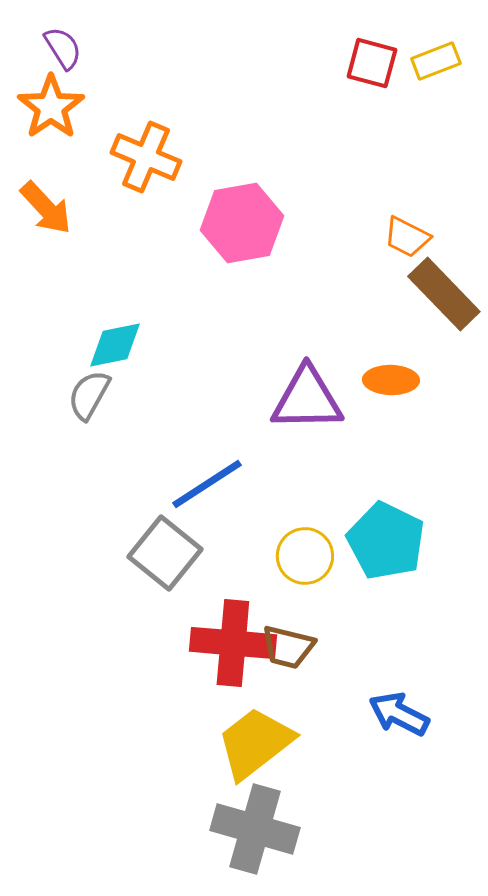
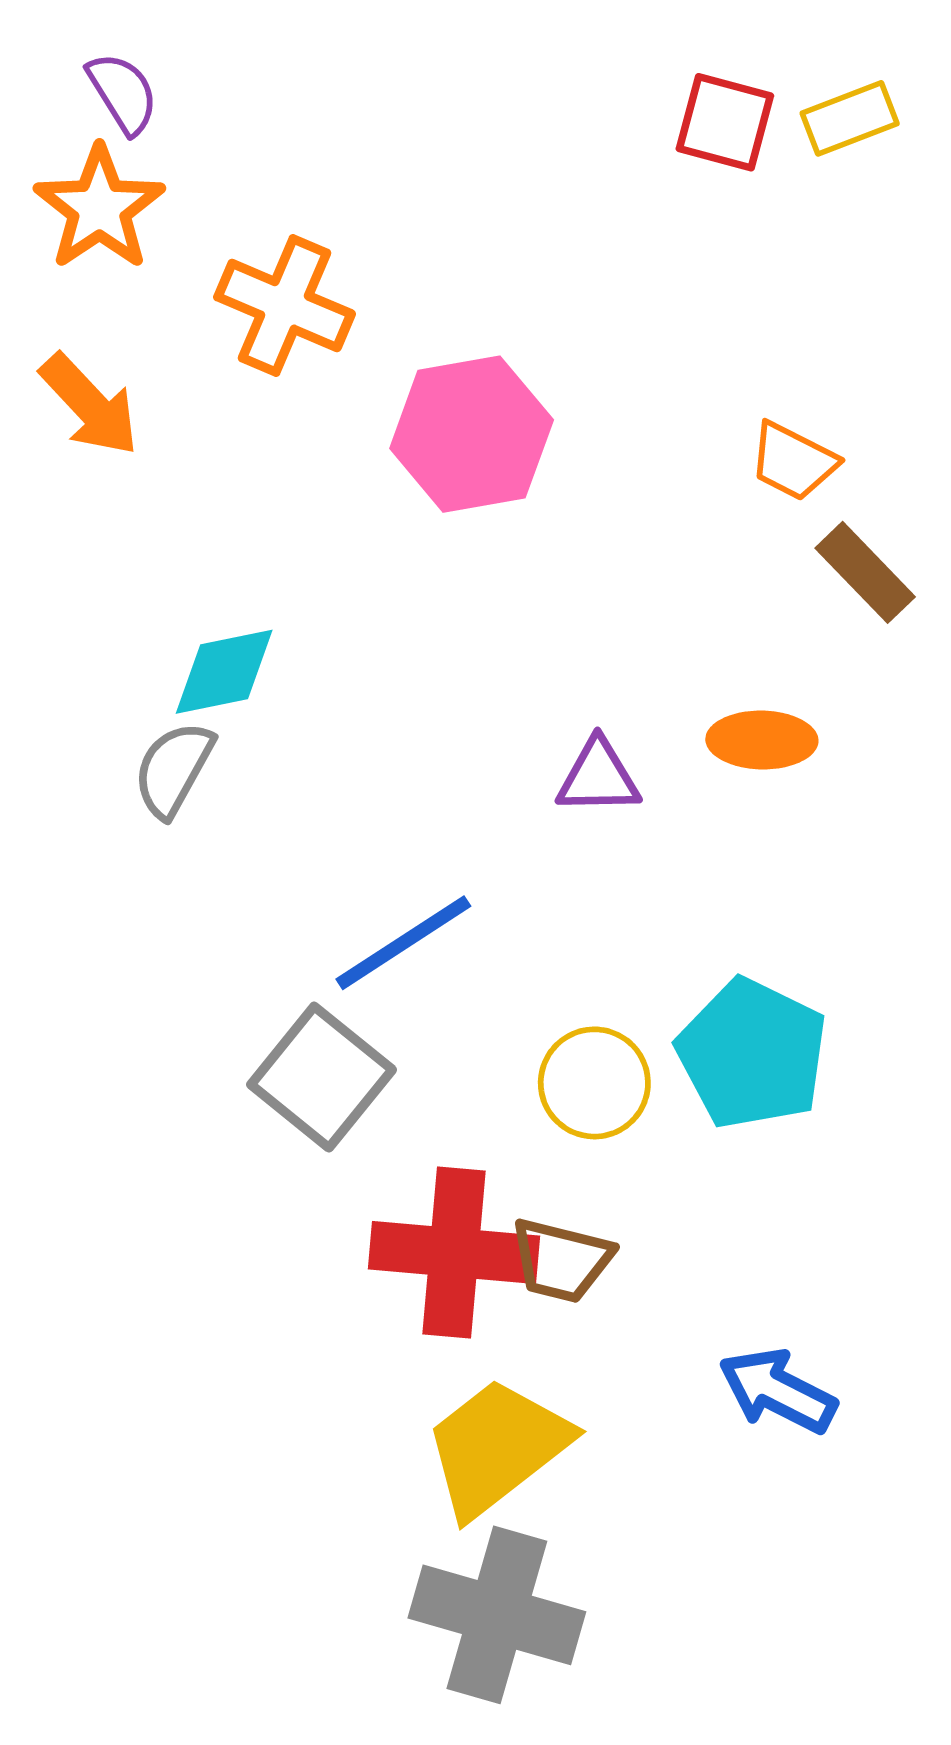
brown rectangle: (444, 294) -> (865, 572), size x0.7
purple triangle: (307, 399) -> (598, 777), size x0.6

